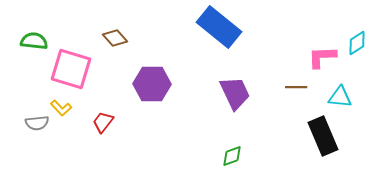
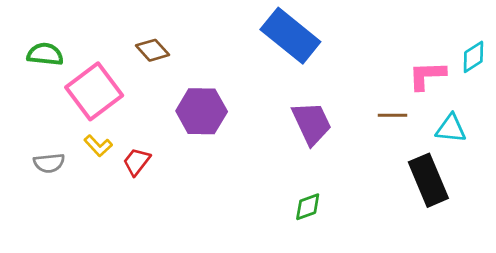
pink square: (71, 69) -> (94, 91), turned 36
yellow L-shape: (61, 108) -> (98, 146), moved

